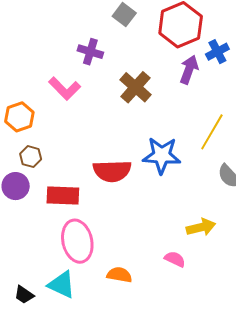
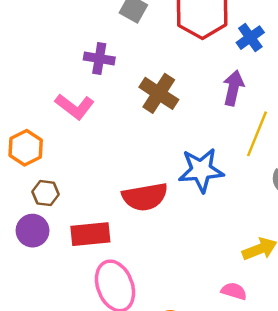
purple arrow: (189, 70) -> (233, 88), moved

